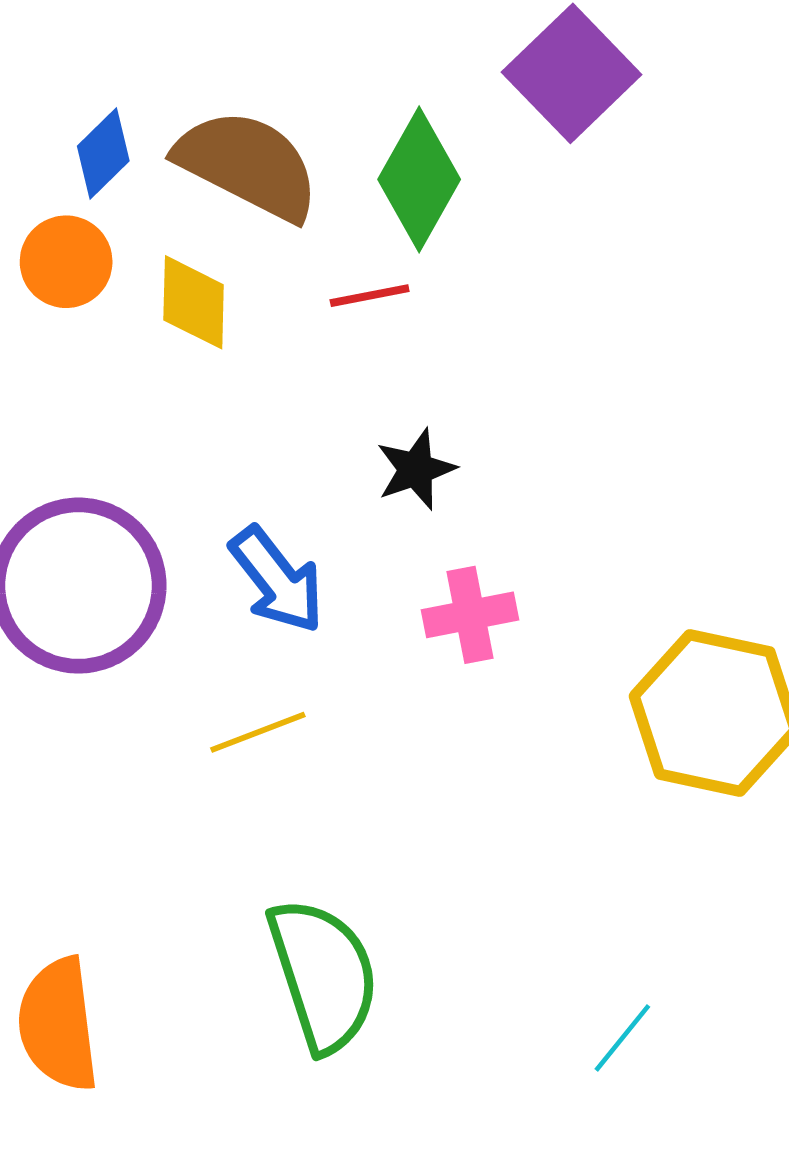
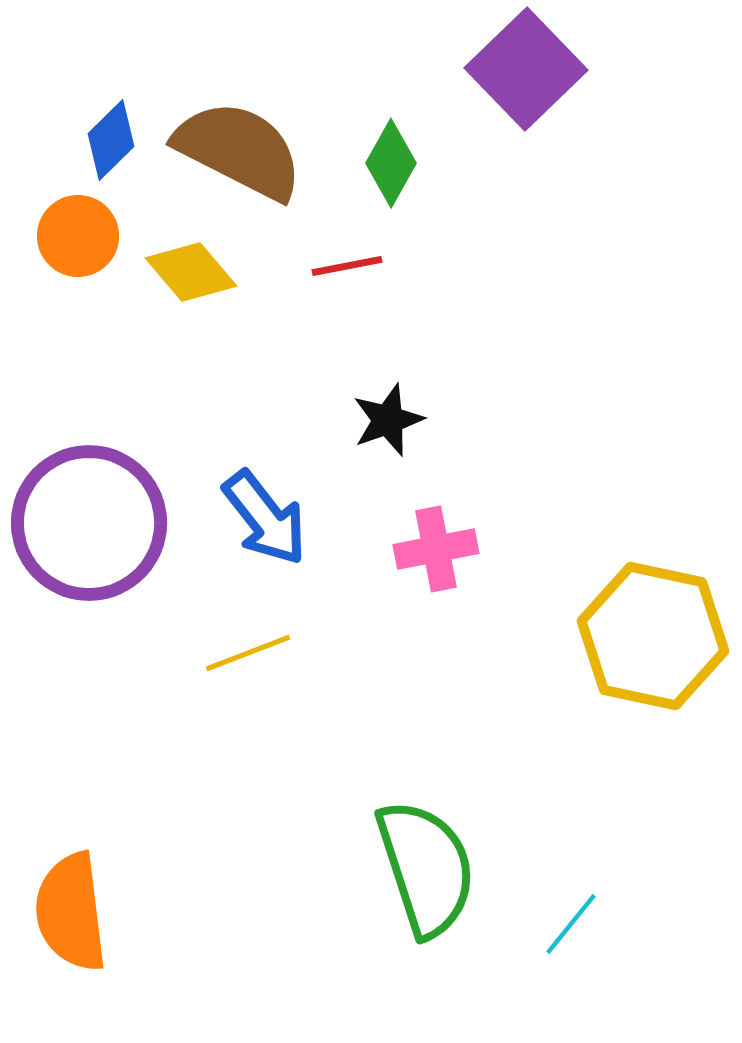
green diamond: (419, 179) -> (391, 163), size x0.7
yellow diamond: (194, 302) -> (191, 272), turned -42
green semicircle: (323, 975) -> (426, 868), moved

